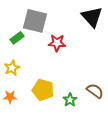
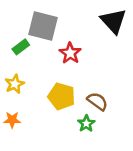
red star: (57, 43) -> (70, 53), turned 30
yellow pentagon: (43, 90) -> (62, 96), moved
brown semicircle: (95, 91) -> (97, 101), moved

